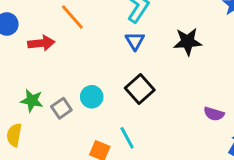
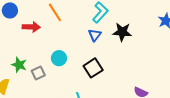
black star: (188, 42) -> (122, 32), moved
cyan circle: (92, 97) -> (59, 58), moved

